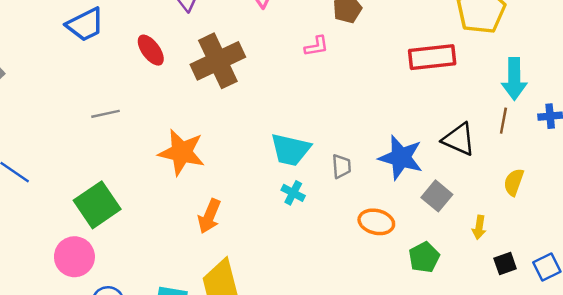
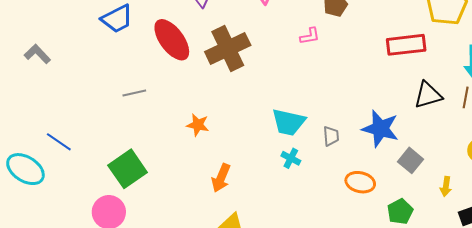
red ellipse: (151, 50) -> (172, 40), size x1.6
black triangle: (459, 139) -> (428, 95), moved, turned -40
orange star: (182, 152) -> (198, 125), size x0.6

